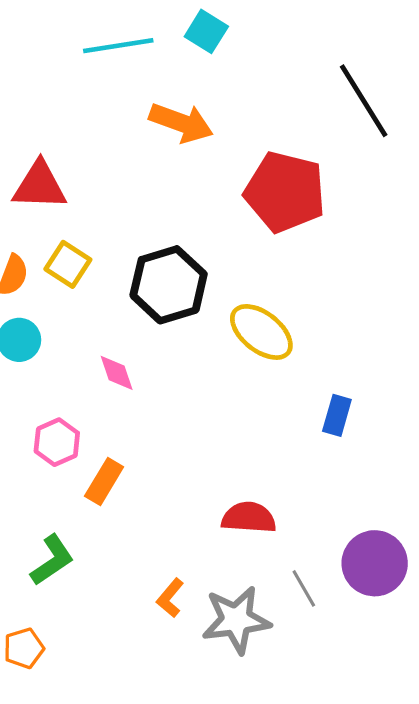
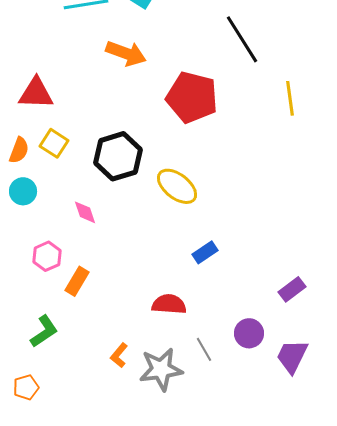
blue rectangle: (337, 415) -> (205, 252), moved, turned 40
purple circle: (375, 563) -> (249, 333), size x0.7

